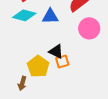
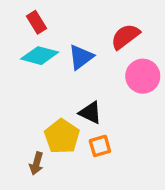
blue triangle: (50, 16) -> (81, 57), turned -36
orange square: (62, 61) -> (100, 146), moved

